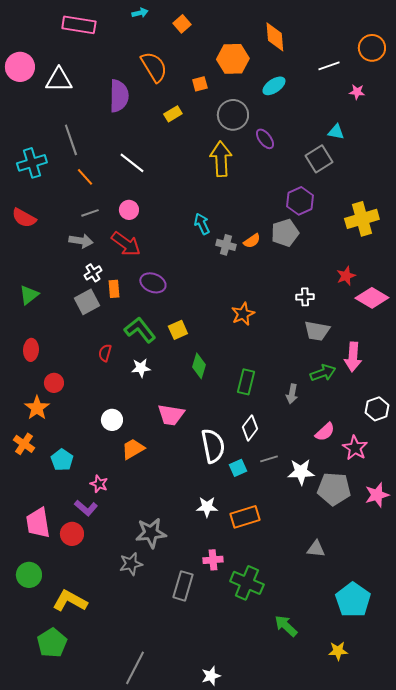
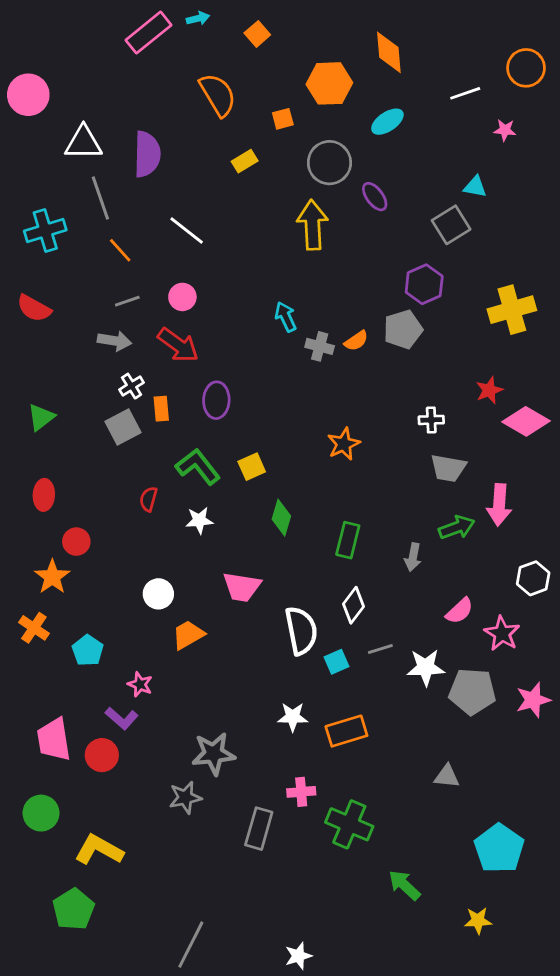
pink rectangle: (79, 25) -> (148, 33), moved, turned -48
white triangle: (59, 80) -> (83, 143), moved
purple semicircle: (119, 96) -> (147, 154), moved
purple ellipse: (153, 283) -> (216, 400), turned 70

